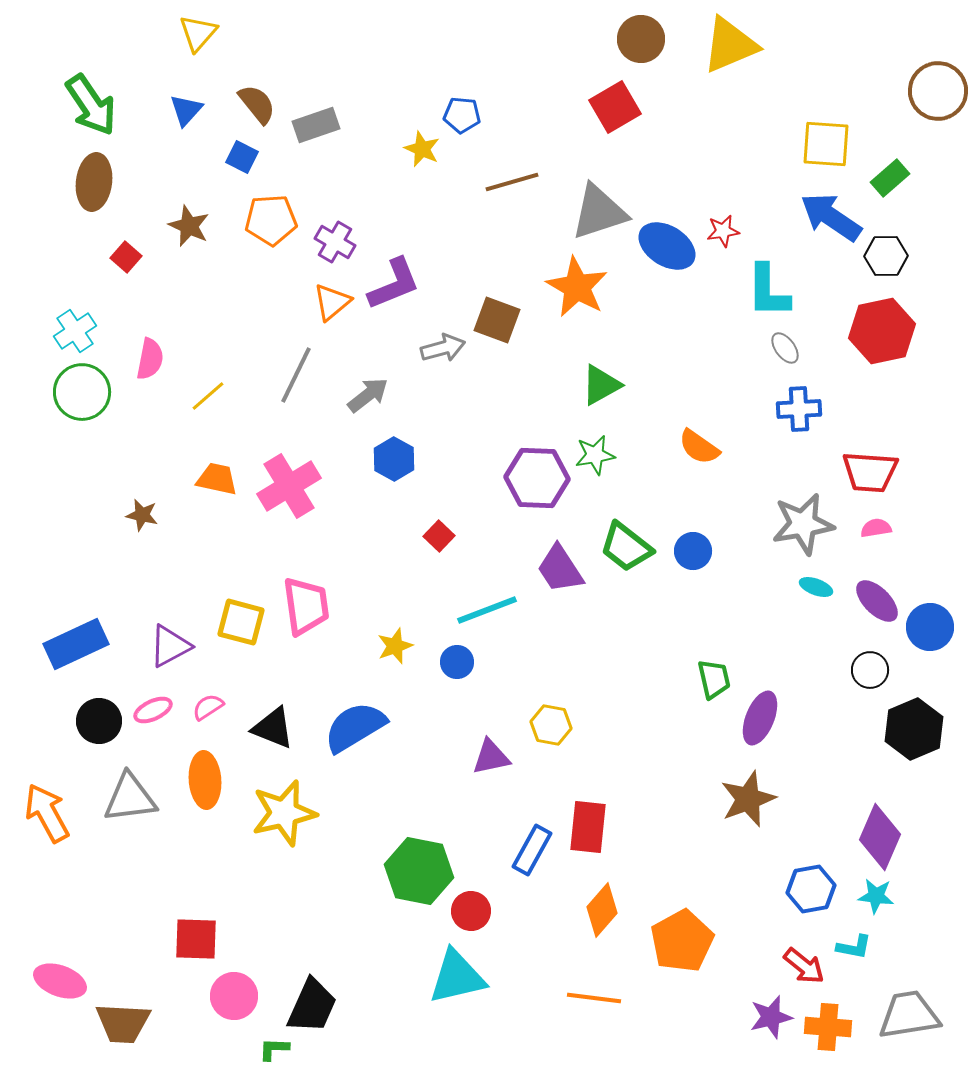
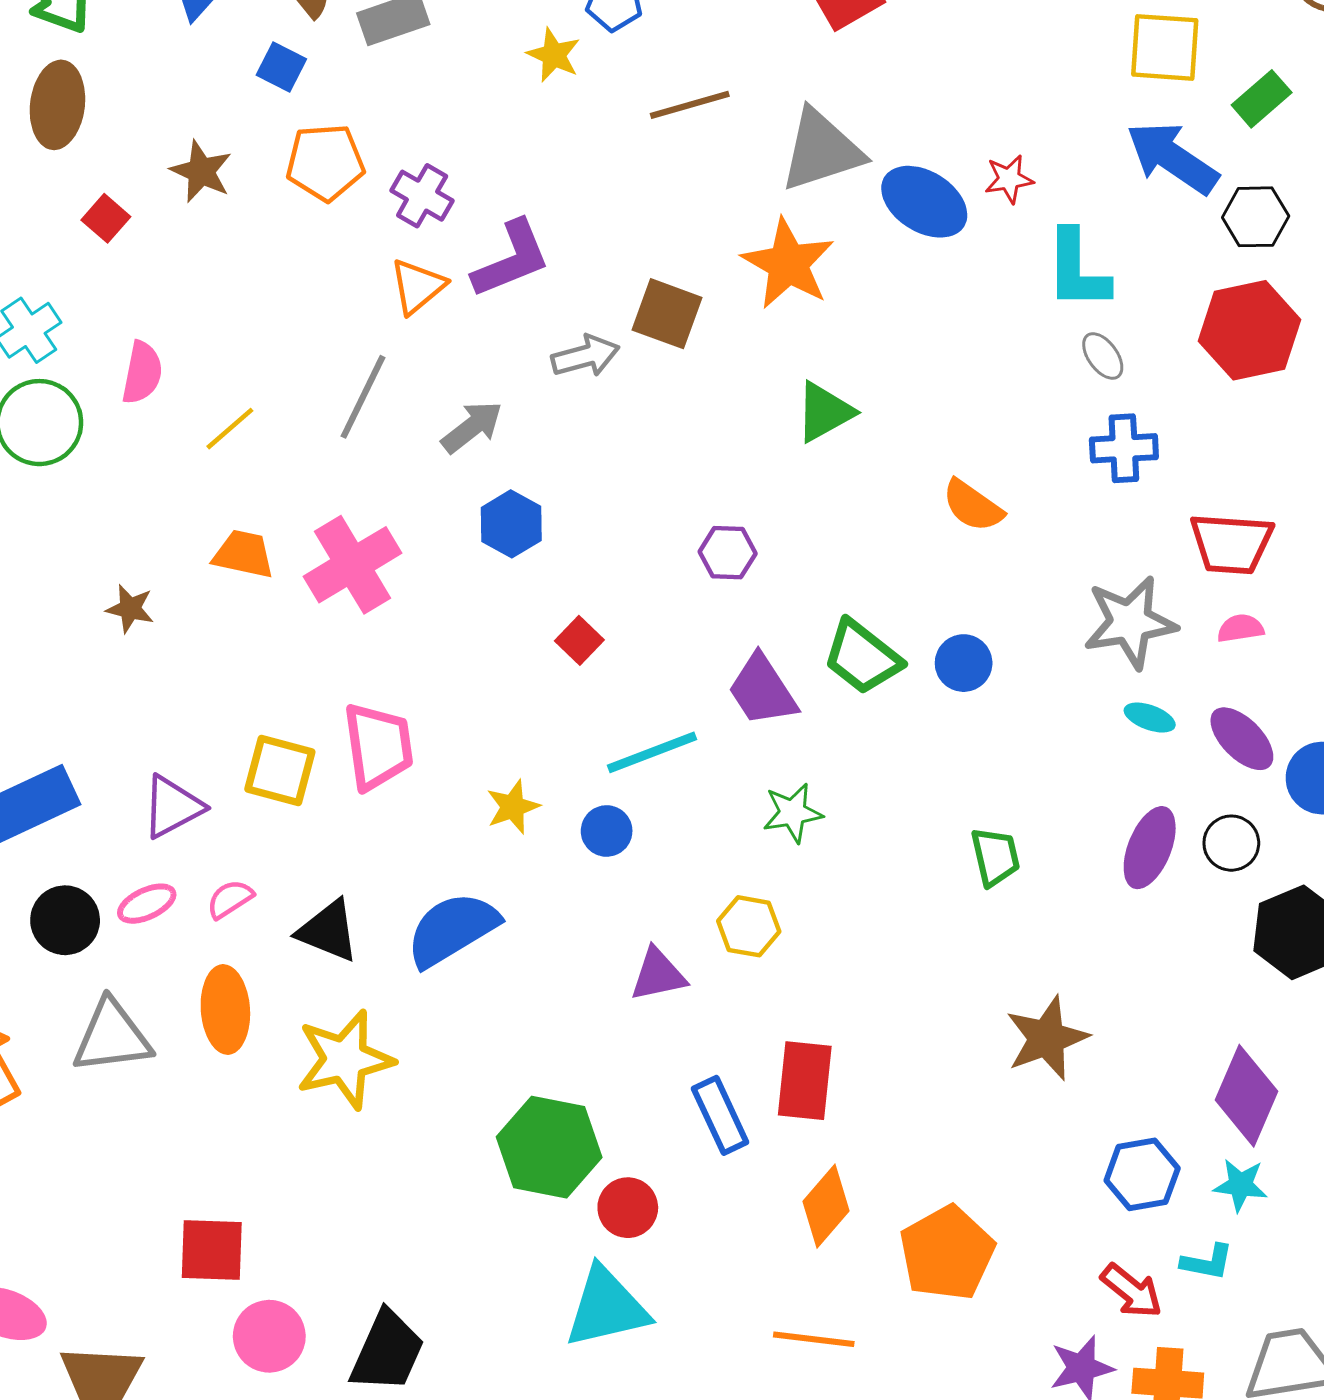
green star: (595, 455) -> (793, 813), moved
purple hexagon: (537, 478) -> (728, 553), size x0.6
purple ellipse: (760, 718) -> (1150, 848), moved
blue rectangle: (532, 850) -> (720, 1115), turned -54

